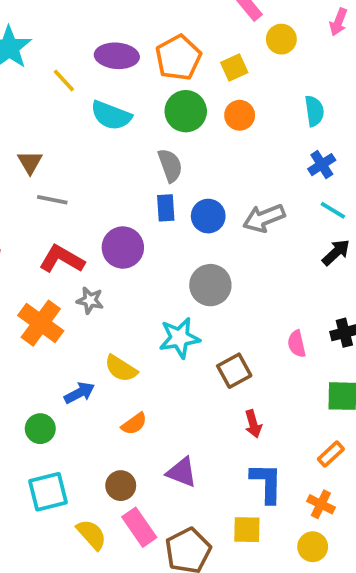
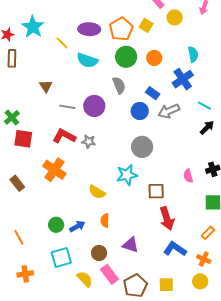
yellow square: (234, 67) -> (146, 25), moved, turned -32
blue cross: (322, 165) -> (183, 79), moved, size x1.5
gray line: (52, 200) -> (67, 107), moved
blue rectangle: (166, 208) -> (153, 93), moved, turned -48
purple circle: (123, 248) -> (94, 106), moved
gray star: (90, 300) -> (89, 141), moved
brown square: (234, 371) -> (156, 191), turned 30
blue arrow: (79, 393) -> (77, 226), moved
orange semicircle: (134, 424) -> (105, 221), turned 128
red arrow: (253, 424) -> (167, 218), size x1.6
blue L-shape: (267, 483) -> (175, 249), turned -55
yellow square: (247, 530) -> (166, 285), moved

